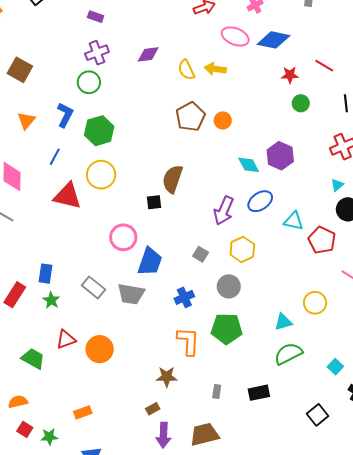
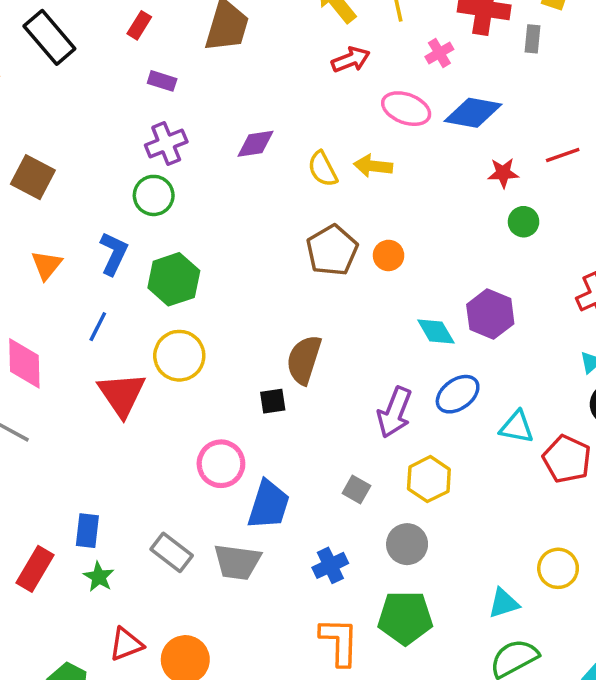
red line: (324, 66) -> (563, 155), turned -48
red triangle: (67, 196) -> (122, 394), turned 44

